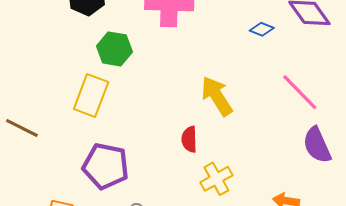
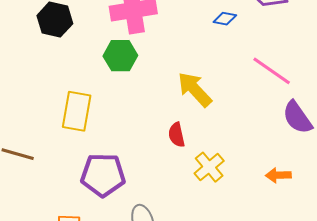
green hexagon: (114, 49) -> (120, 56), moved

